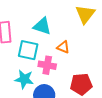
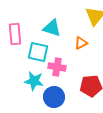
orange triangle: (63, 47) -> (81, 43), moved, turned -48

